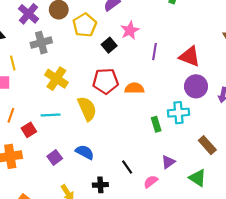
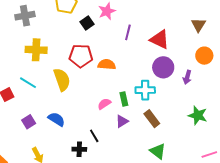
yellow cross: (56, 79) -> (36, 50), turned -35
cyan line: (51, 115) -> (28, 83), turned 30
brown rectangle: (207, 145) -> (152, 119), moved
purple triangle: (168, 162) -> (122, 121), moved
pink semicircle: (151, 182) -> (104, 104), moved
black cross: (100, 185) -> (79, 149), moved

